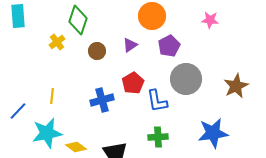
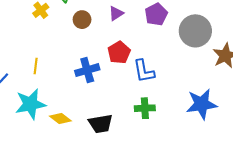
gray circle: (186, 79) -> (195, 31), moved

